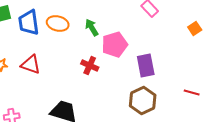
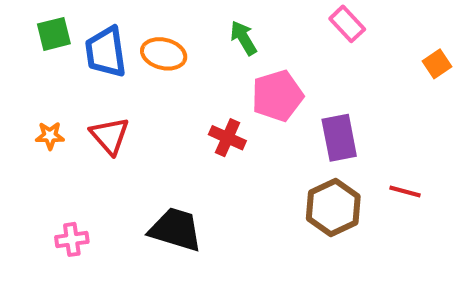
green arrow: (92, 28) -> (243, 38), moved
red triangle: (31, 64) -> (110, 136), turned 30
red line: (192, 92) -> (405, 192), moved

